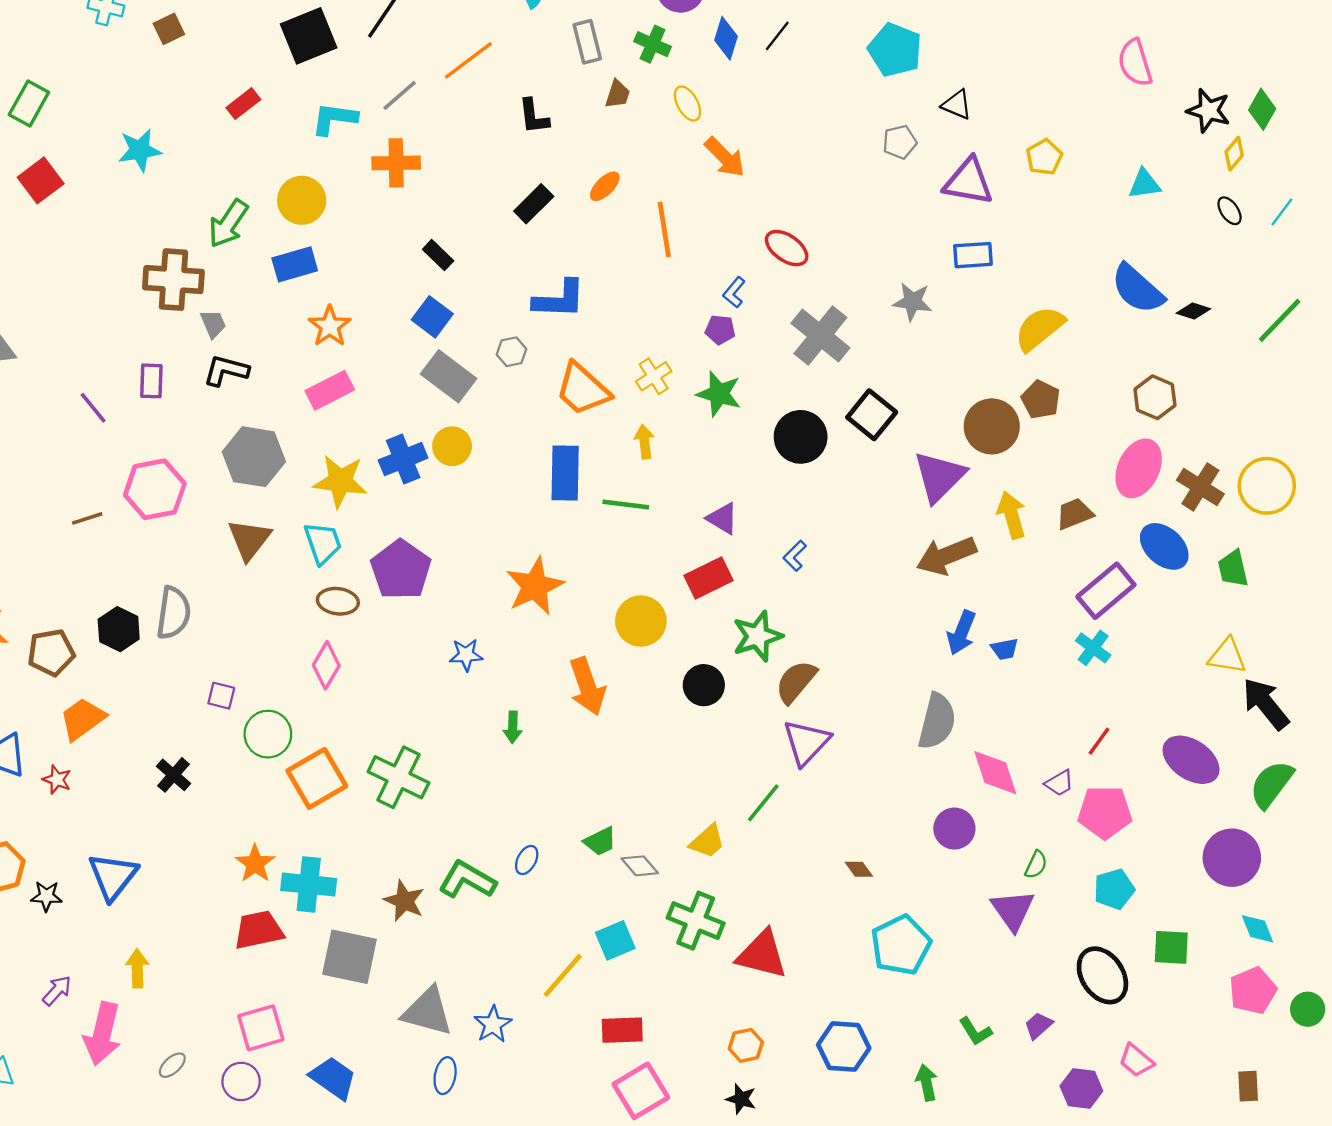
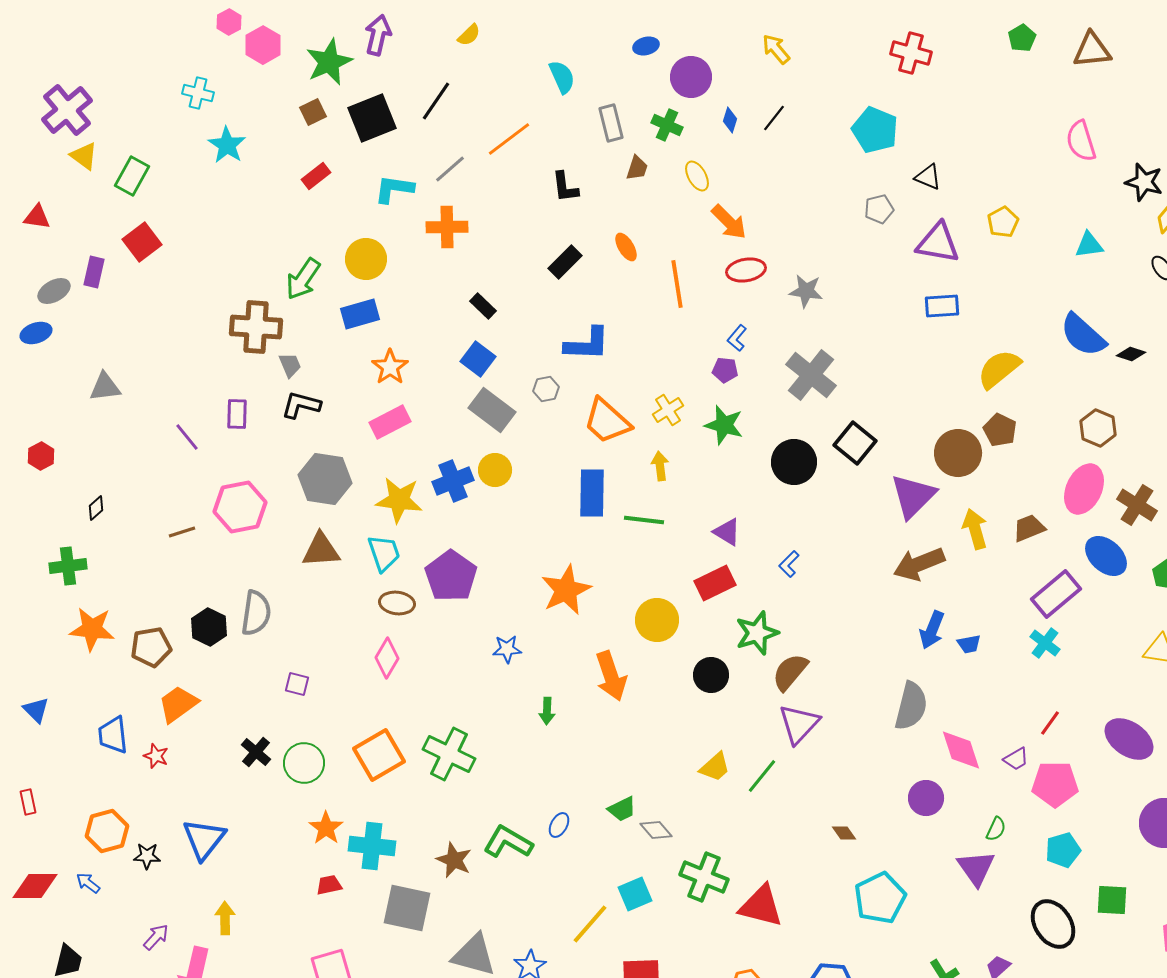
brown square: (169, 29) -> (313, 112), moved
blue diamond: (726, 38) -> (730, 120), size x0.7
cyan star: (140, 150) -> (227, 145), moved, turned -30
orange ellipse: (605, 186) -> (626, 247), turned -76
red ellipse: (787, 248) -> (746, 270), moved, turned -45
gray star: (912, 302) -> (806, 291), moved
brown triangle: (249, 539) -> (321, 550), turned 48
green circle: (268, 734) -> (304, 763), moved
yellow trapezoid: (707, 841) -> (715, 767), moved
red trapezoid: (259, 930) -> (329, 885), size x0.6

